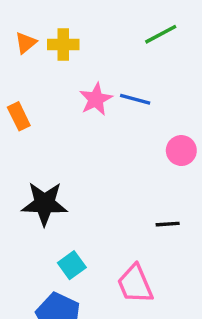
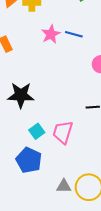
pink trapezoid: (135, 284) -> (63, 132), moved, turned 40

